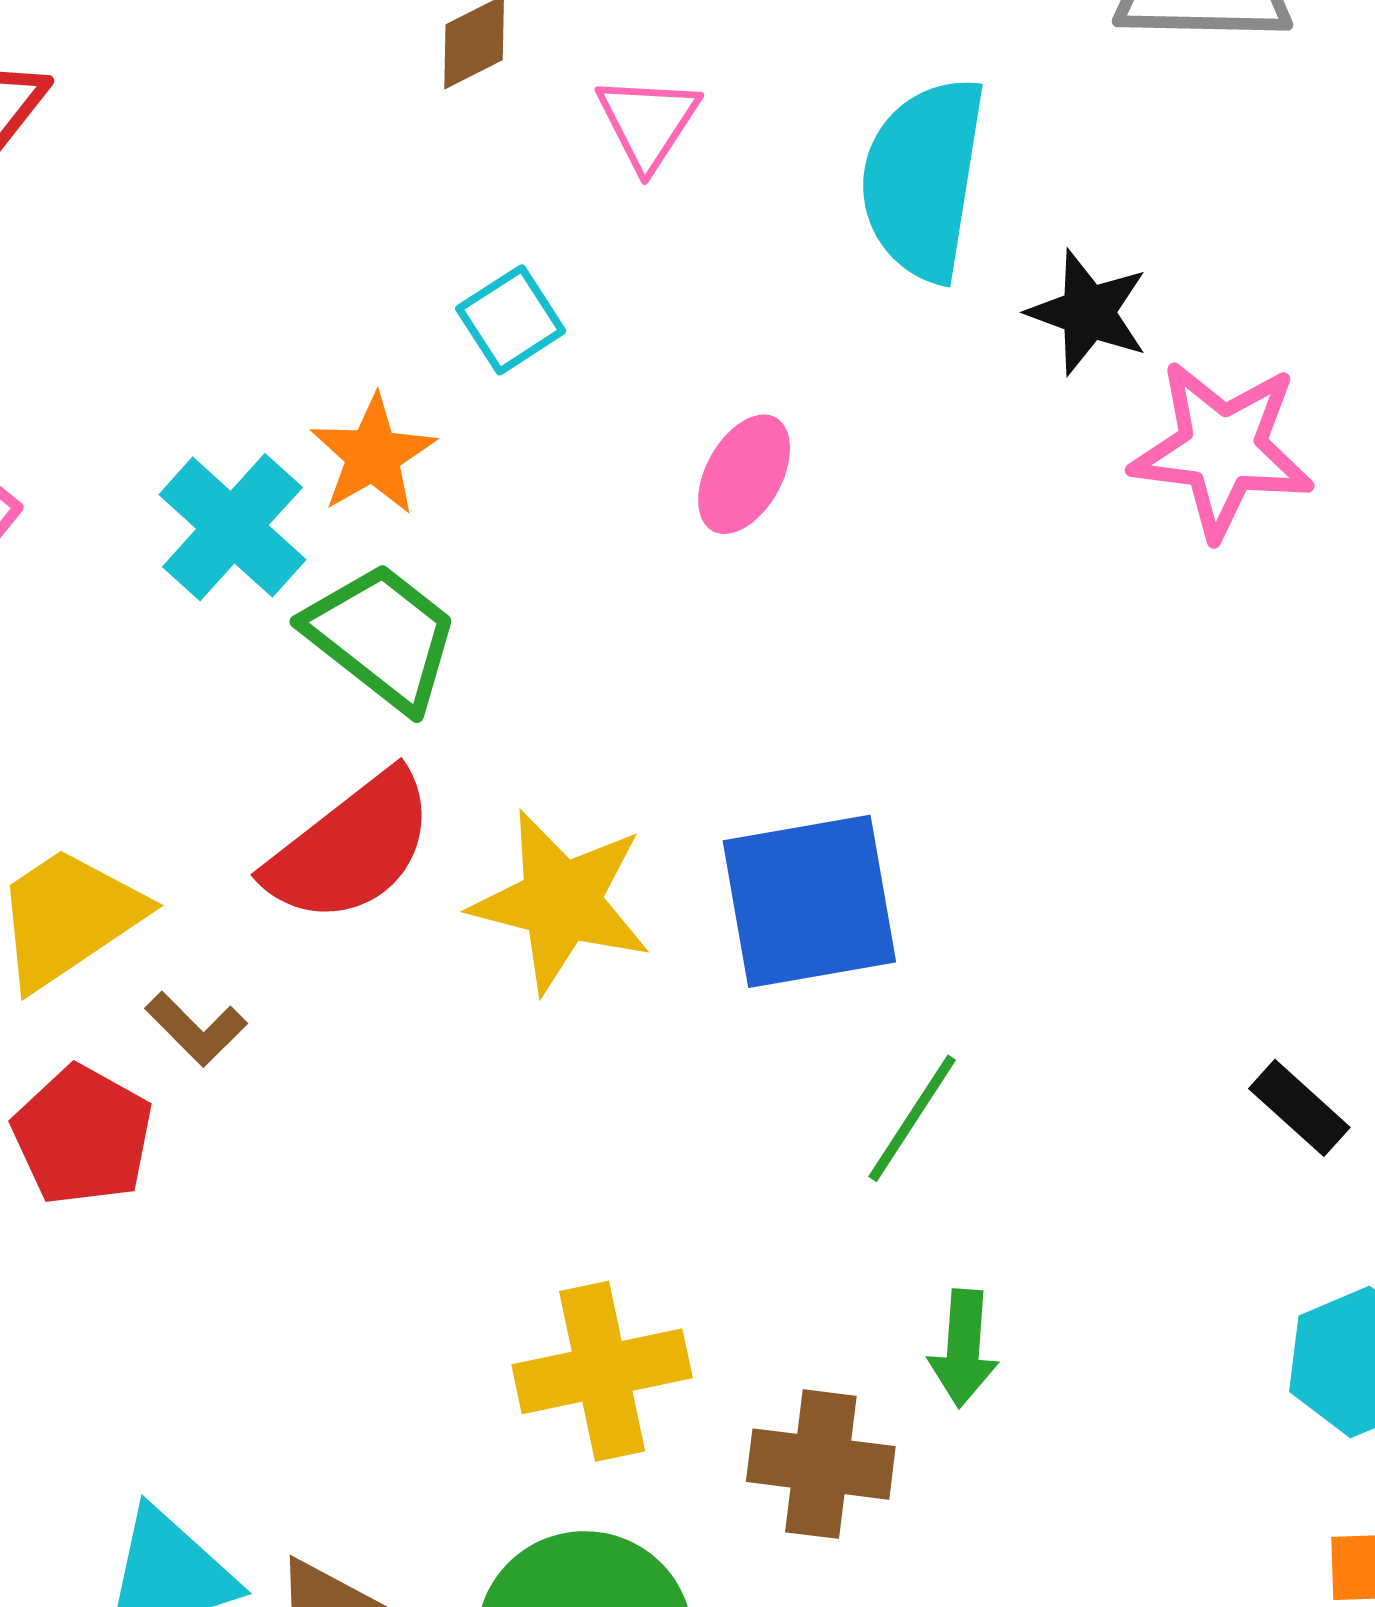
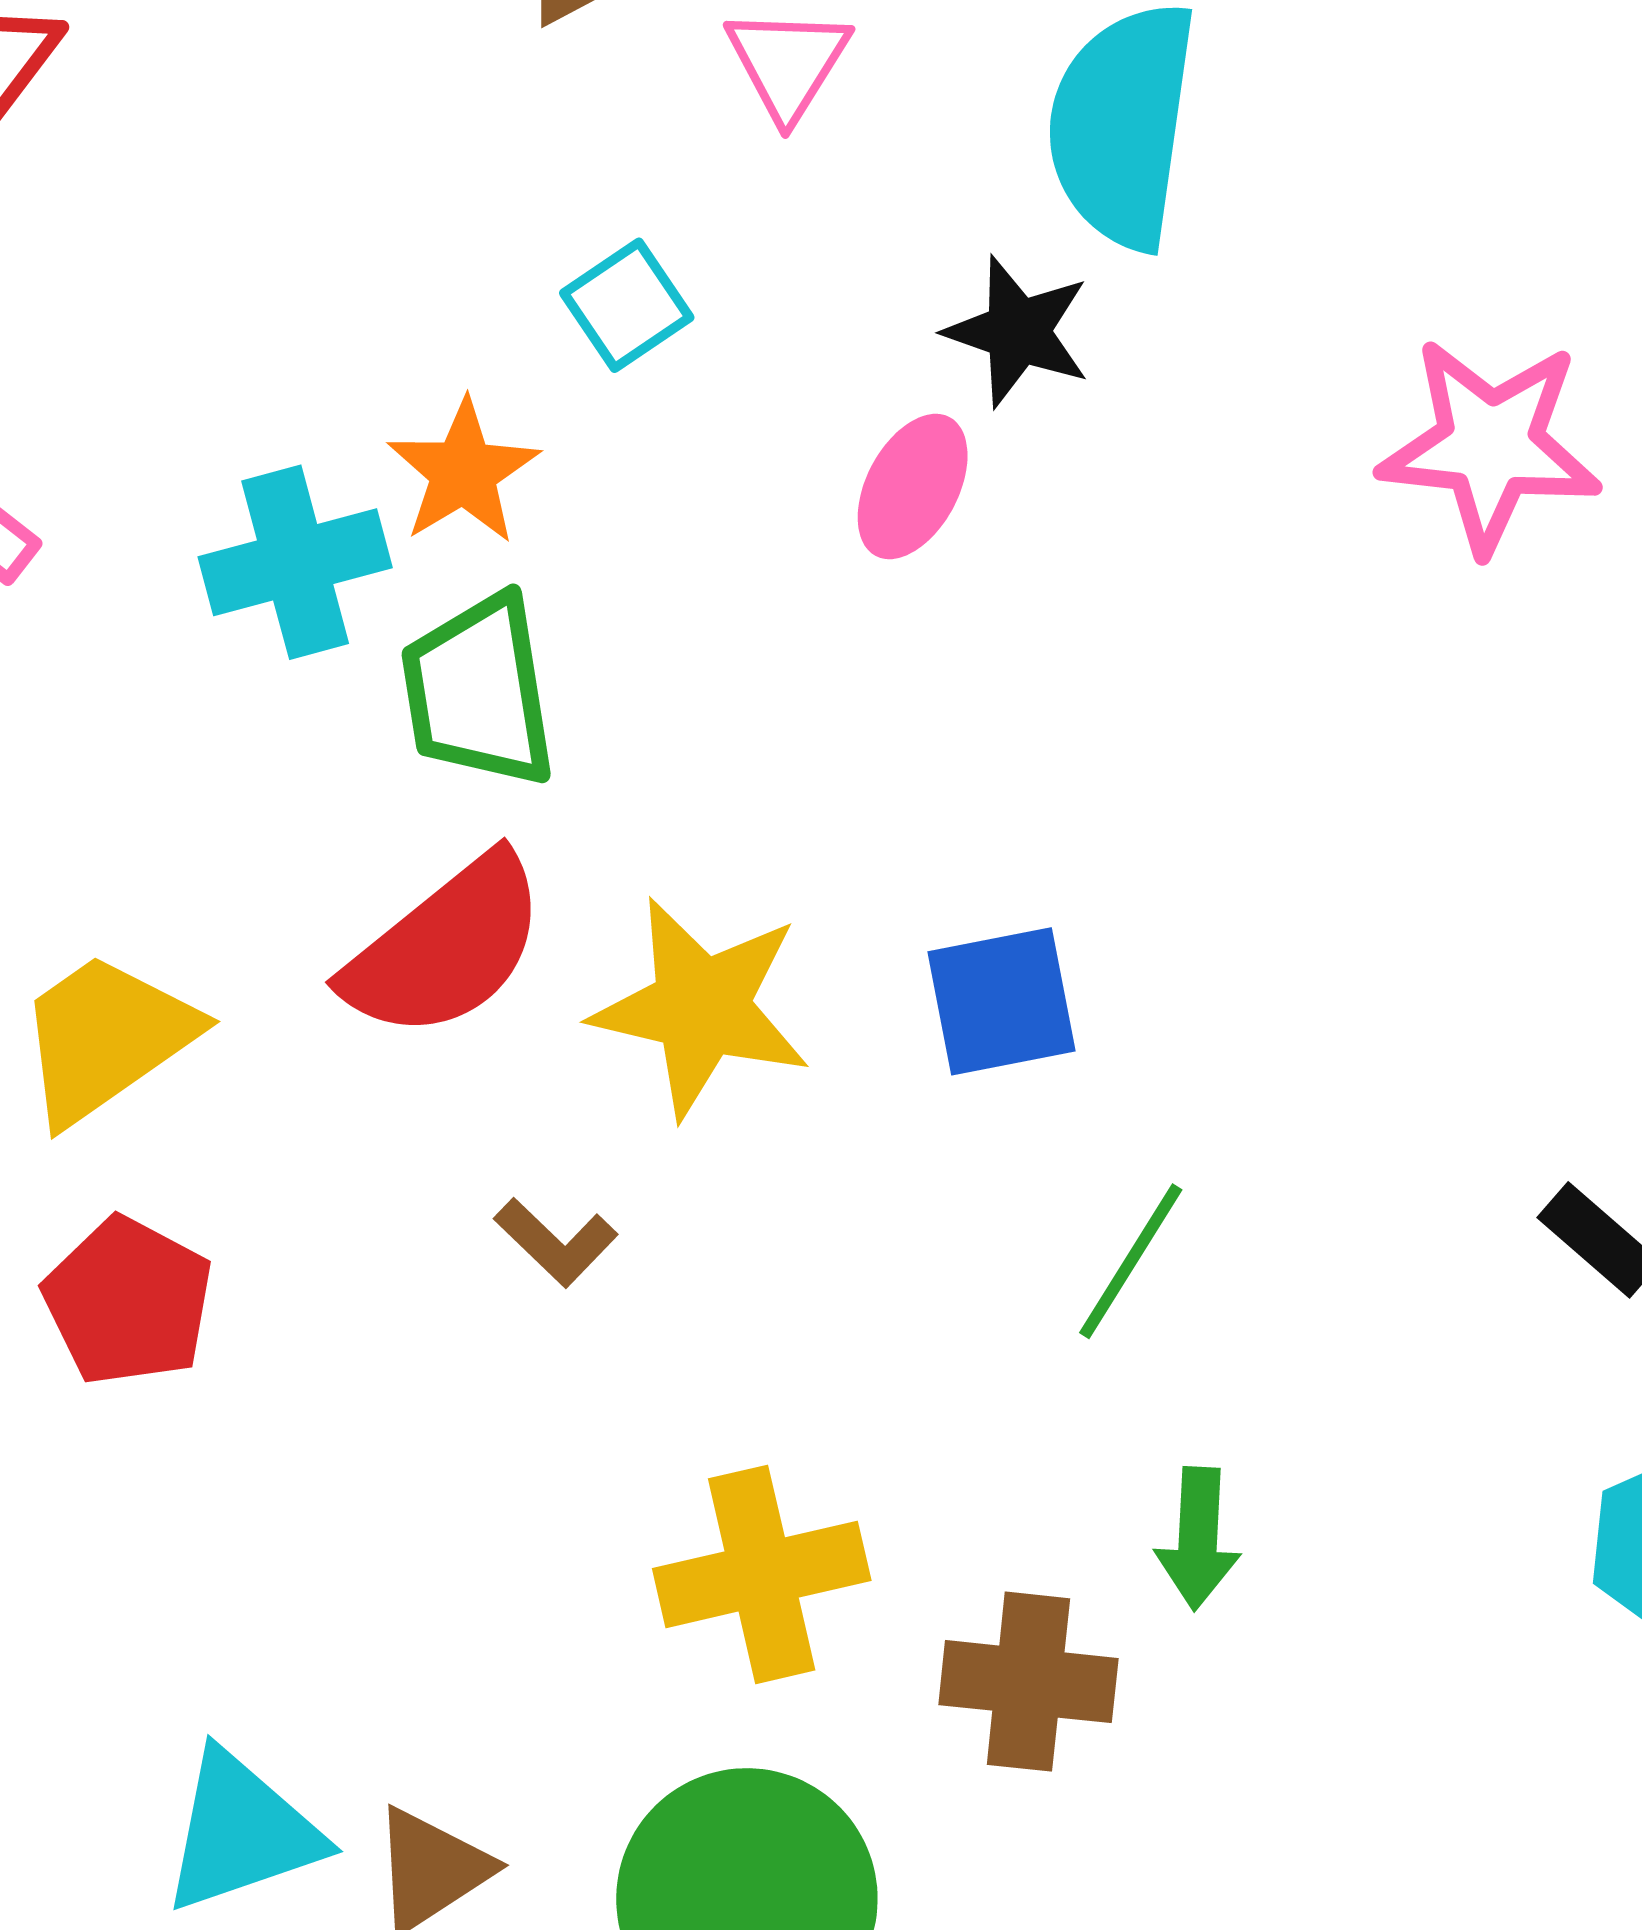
black star: (1088, 312) -> (1018, 331), moved
cyan cross: (232, 527) -> (295, 562), turned 34
green trapezoid: (382, 637) -> (478, 691), turned -136
blue square: (809, 901) -> (1001, 1001), size x0.7
brown L-shape: (196, 1029) -> (556, 1242), moved

